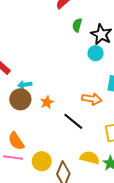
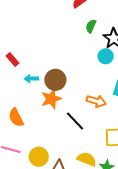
brown circle: (20, 99) -> (55, 80), moved
orange star: (47, 102) -> (51, 99), size x1.5
orange semicircle: (16, 141) -> (16, 118), moved

